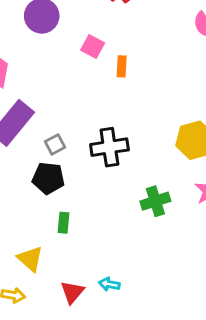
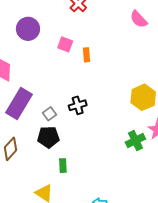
black cross: (109, 147) -> (78, 105), moved, size x0.7
green cross: (155, 201) -> (135, 141), moved

